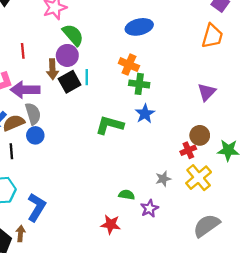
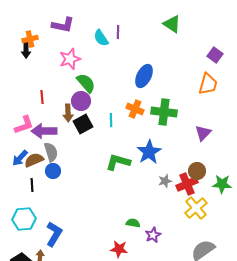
blue ellipse: (139, 27) -> (144, 76), turned -50
cyan line: (87, 77) -> (111, 120), moved
green cross: (139, 84) -> (164, 112), moved, size x1.4
blue star: (145, 114) -> (149, 152), size x1.4
red cross: (188, 150) -> (187, 184), size x1.5
gray star: (163, 179) -> (165, 181), moved

